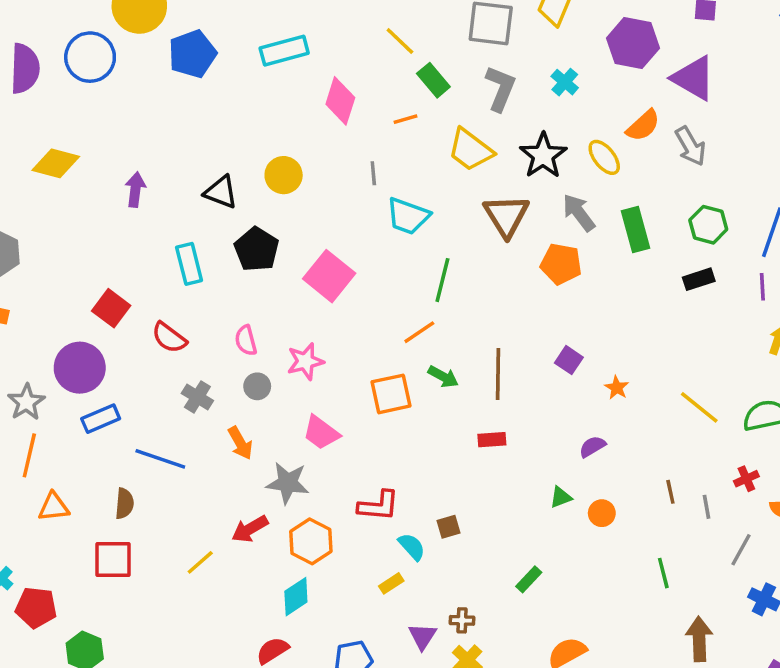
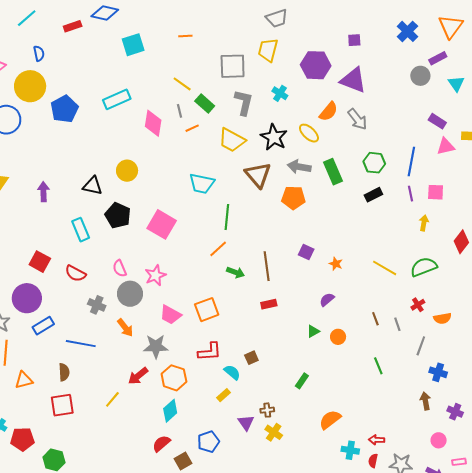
gray line: (373, 173) -> (179, 111), moved
gray arrow: (579, 213) -> (299, 167), turned -35
gray circle: (257, 386) -> (130, 294), size x1.6
orange square: (391, 394) -> (207, 310), moved
brown arrow: (699, 639) -> (425, 401), moved, size x0.7

